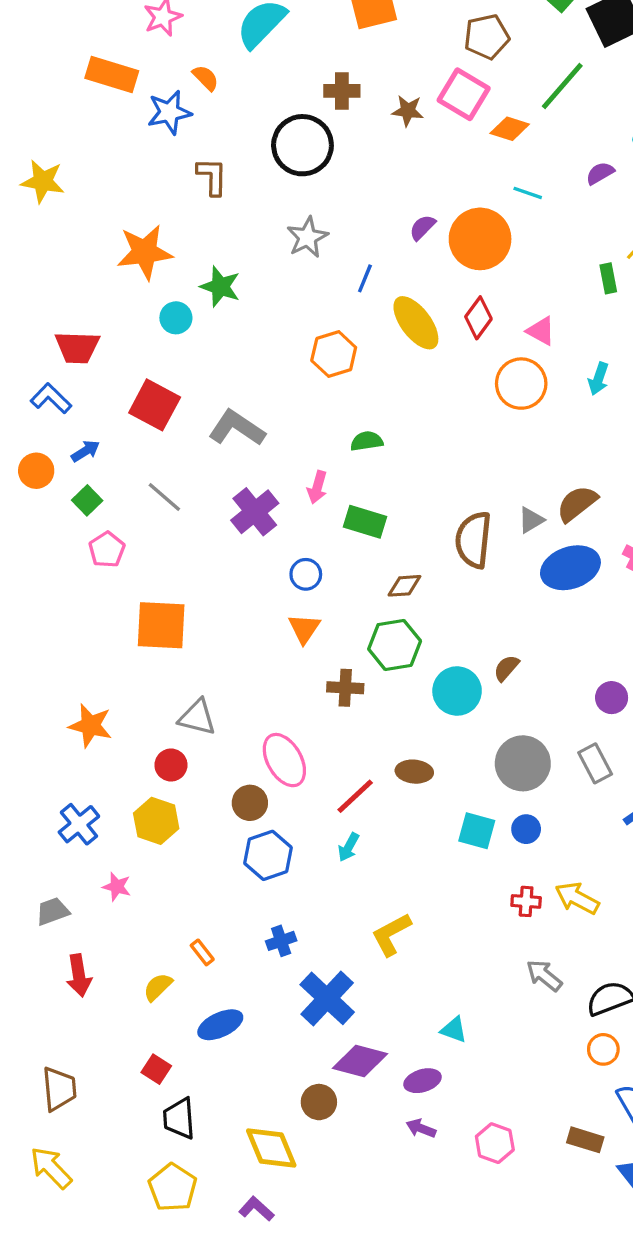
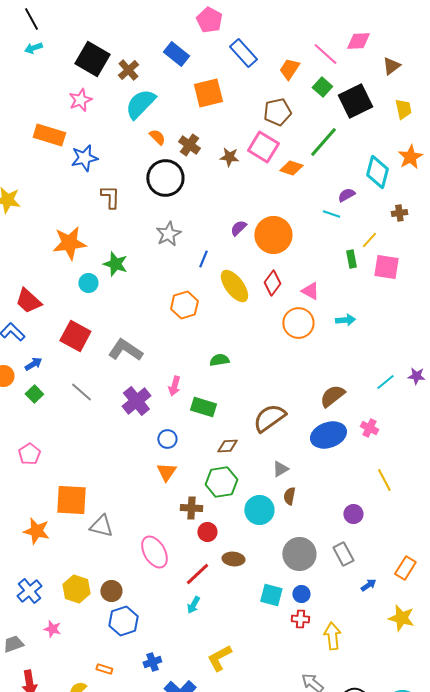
orange semicircle: (205, 78) -> (157, 137), moved
brown cross: (342, 91) -> (189, 145), turned 35
cyan line: (528, 193) -> (331, 214), moved
red trapezoid: (77, 347) -> (28, 301), turned 40
cyan arrow: (598, 379) -> (345, 320), turned -114
green semicircle: (367, 441) -> (219, 360), moved
gray triangle: (531, 520) -> (280, 469), moved
brown semicircle: (473, 540) -> (269, 418), turned 48
pink pentagon: (107, 550) -> (29, 454), moved
orange square: (161, 625) -> (71, 500), moved
brown semicircle: (506, 668) -> (289, 496), turned -30
red circle: (171, 765) -> (207, 532), moved
brown circle: (250, 803) -> (111, 591), moved
blue hexagon: (268, 855) -> (123, 621), moved
yellow arrow: (577, 898) -> (332, 636), turned 56
red cross: (526, 901) -> (300, 619), moved
orange rectangle: (202, 952) -> (104, 669), turned -35

